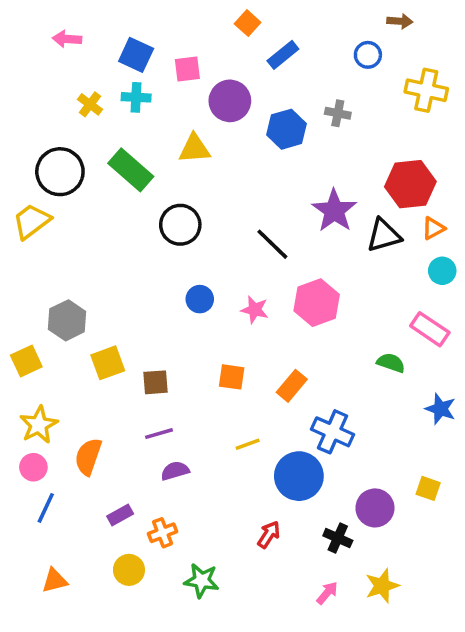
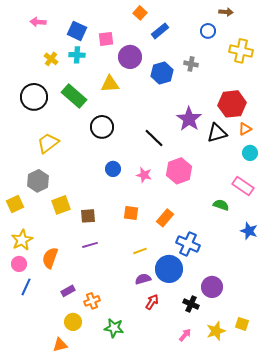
yellow trapezoid: (32, 221) -> (48, 143), moved
purple semicircle: (175, 471) -> (143, 279), moved
yellow square: (428, 488) -> (242, 324), moved
orange triangle: (55, 580) -> (60, 345), moved

